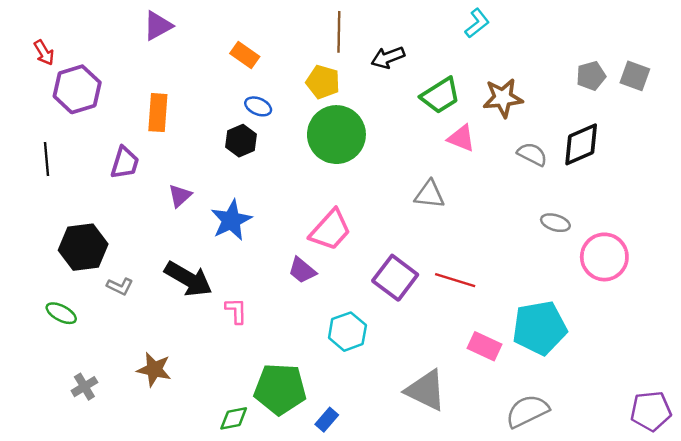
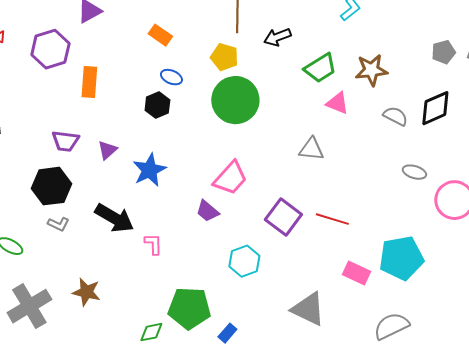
purple hexagon: (77, 89) -> (50, 49), moved
purple trapezoid: (125, 163) -> (65, 141), moved, turned 80
black hexagon: (83, 247) -> (51, 186), moved
gray cross: (84, 387) -> (29, 306), size x2.0

